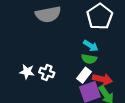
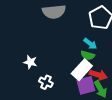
white cross: (47, 72) -> (46, 82), moved
white rectangle: (84, 75) -> (82, 70), size x1.5

